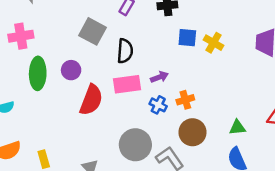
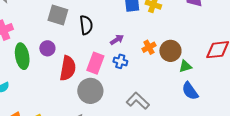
pink rectangle: (127, 84) -> (95, 63), moved, turned -50
orange cross: (185, 100) -> (149, 47), moved
brown circle: (192, 132) -> (170, 51), moved
gray circle: (135, 145) -> (90, 91), moved

